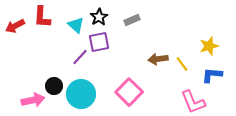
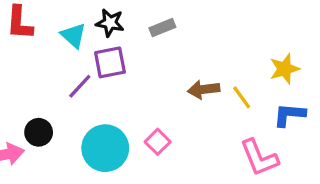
black star: (99, 17) -> (110, 23), turned -30
pink square: (129, 92) -> (158, 142), size x0.6
cyan circle: (81, 94) -> (105, 148), moved

